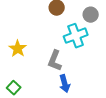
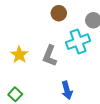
gray L-shape: (55, 61) -> (50, 56), moved

